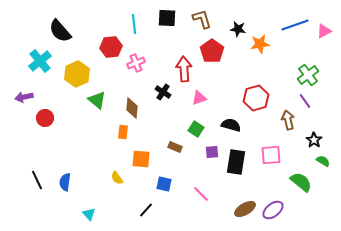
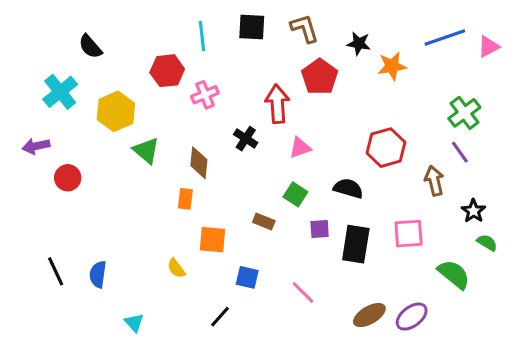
black semicircle: (60, 31) -> (90, 47), size x0.7

